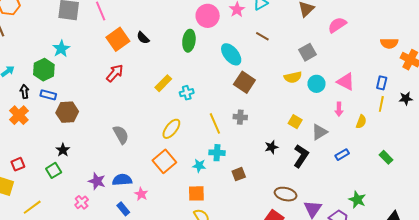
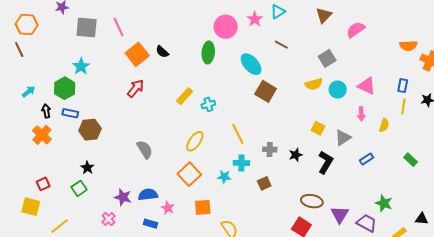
gray cross: (240, 117) -> (270, 149), moved
orange square: (196, 193) -> (203, 207), moved
blue rectangle: (123, 209) -> (151, 224), turned -32

